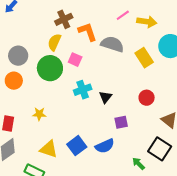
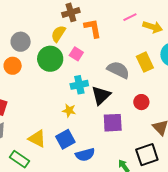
gray semicircle: (112, 44) -> (118, 70), moved
black triangle: (106, 97) -> (101, 95), size x1.5
yellow star: (39, 114) -> (69, 110), moved
purple square: (121, 122) -> (113, 123), size x1.5
blue semicircle: (105, 146) -> (85, 155), moved
black square: (160, 149) -> (147, 155), turned 30

